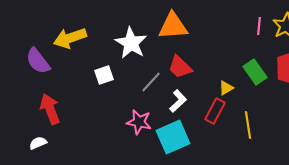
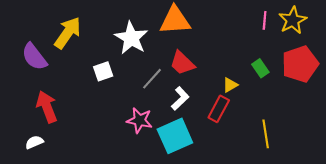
yellow arrow: (70, 38) -> (68, 33), turned 144
green rectangle: (255, 72) -> (260, 68), size x0.7
yellow line: (248, 125) -> (266, 134), moved

